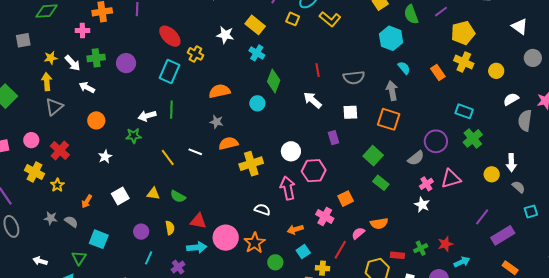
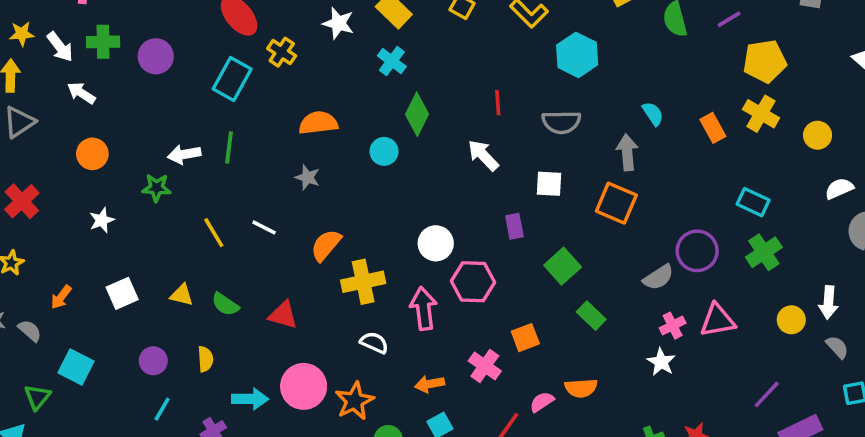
cyan hexagon: (391, 38) -> (577, 55), moved
orange semicircle: (228, 143) -> (326, 245), moved, turned -42
green square: (373, 156) -> (563, 266), moved
yellow cross: (251, 164) -> (363, 282), moved
red triangle: (198, 221) -> (283, 315), moved

